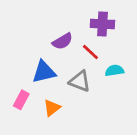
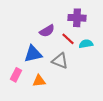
cyan semicircle: (114, 71) -> (86, 44), moved
orange triangle: (52, 108) -> (39, 81), turned 32

